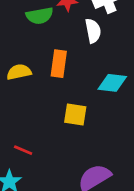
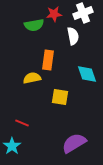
yellow semicircle: (19, 72) -> (32, 78), moved
cyan diamond: (112, 83) -> (87, 74), turned 65

